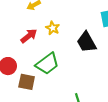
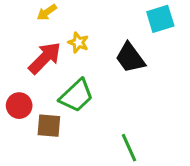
red arrow: (29, 36) -> (45, 58), size x1.4

